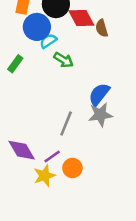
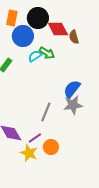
cyan semicircle: (48, 41) -> (35, 56), moved
green arrow: (64, 60) -> (47, 53), moved
yellow star: (44, 176) -> (29, 153), turned -30

